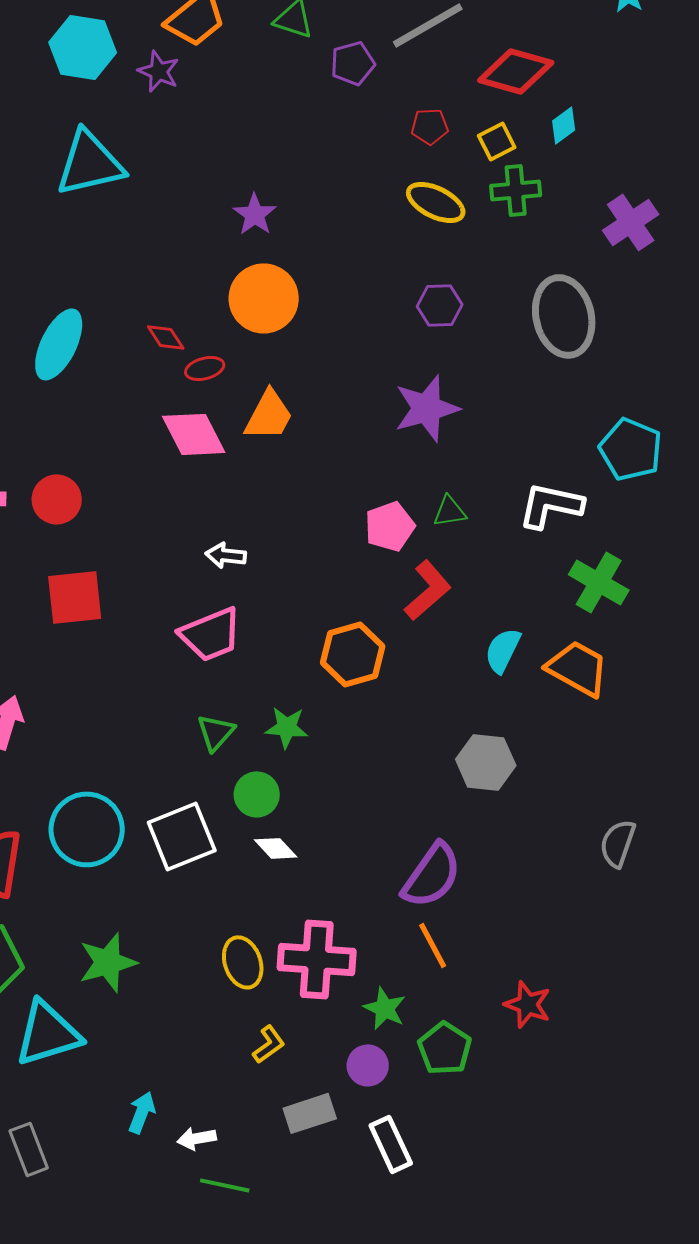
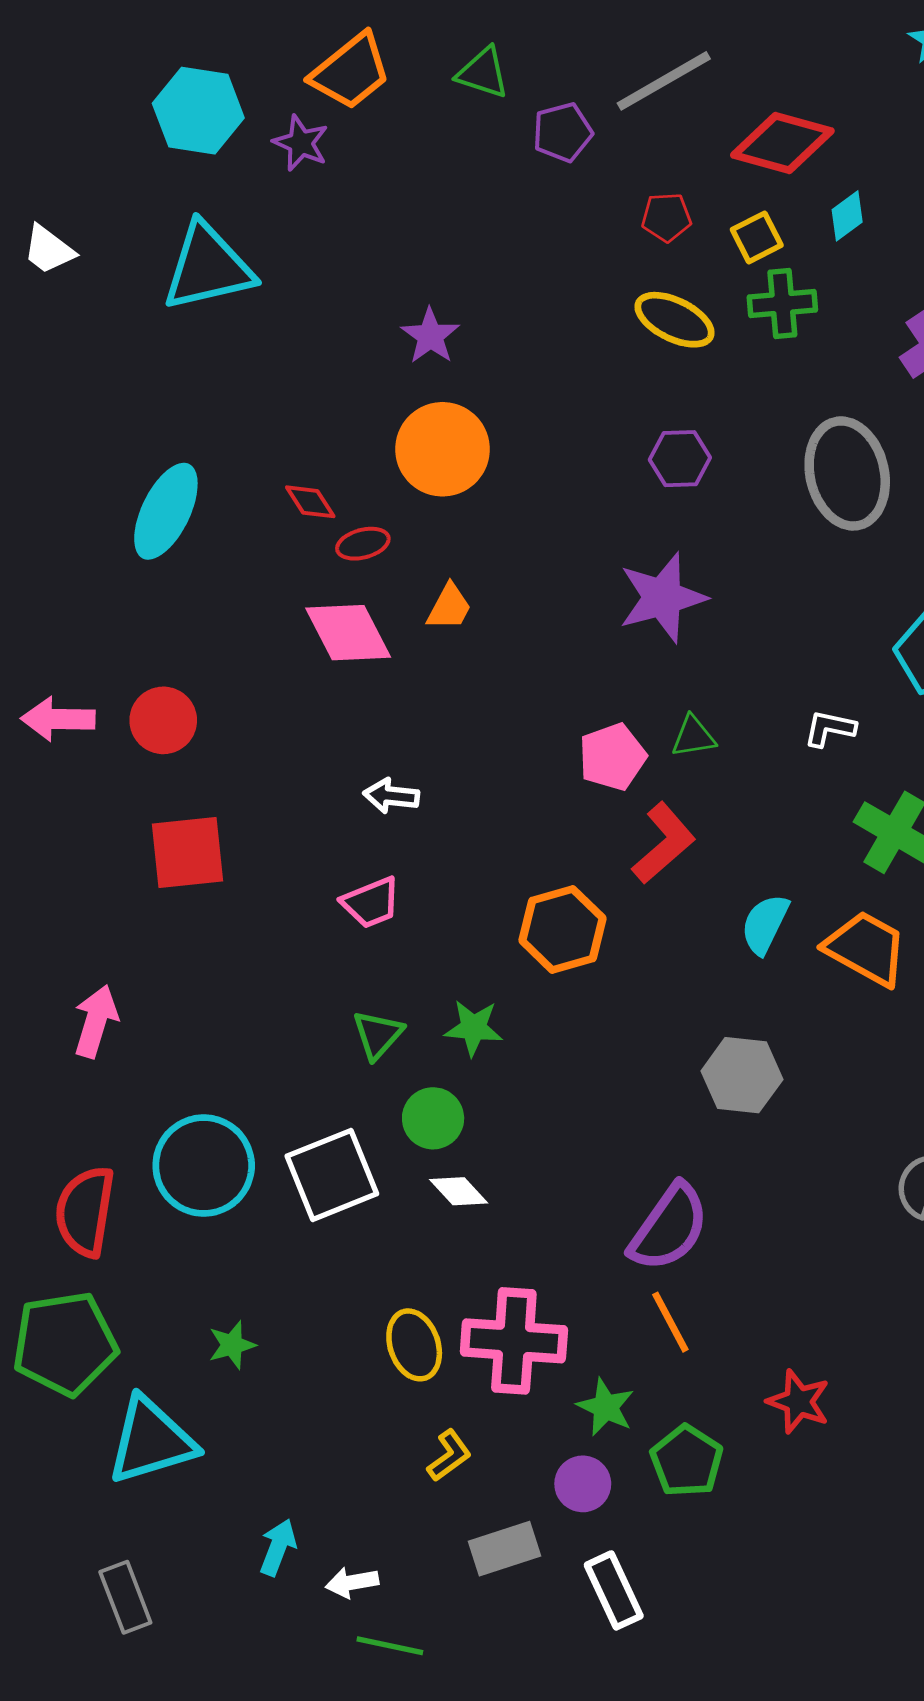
orange trapezoid: (269, 415) -> (449, 607), size x0.7
white L-shape: (551, 505) -> (830, 728), size x0.6
pink trapezoid: (211, 634) -> (371, 902), size x0.7
green star: (108, 962) -> (232, 1345), size x0.6

